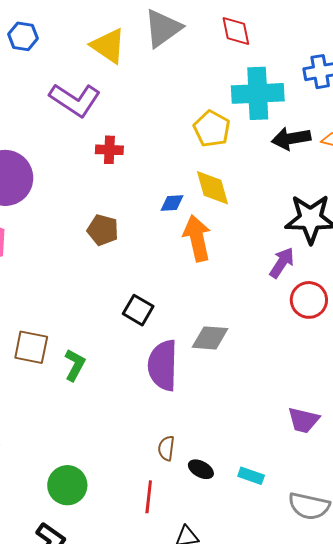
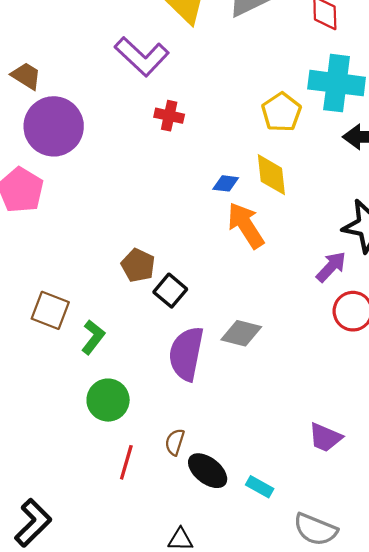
brown pentagon: (103, 230) -> (138, 265), moved
orange arrow: (197, 238) -> (246, 225), turned -30
black ellipse: (201, 469) -> (208, 471), size x1.5
green circle: (67, 485) -> (108, 400), moved
red line: (149, 497) -> (126, 462), moved

